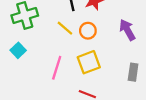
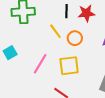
cyan square: (18, 50) -> (10, 53), moved

